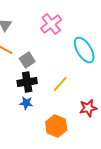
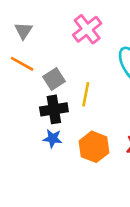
yellow line: (60, 84) -> (86, 94), moved, turned -30
orange hexagon: (56, 126) -> (94, 147), moved

